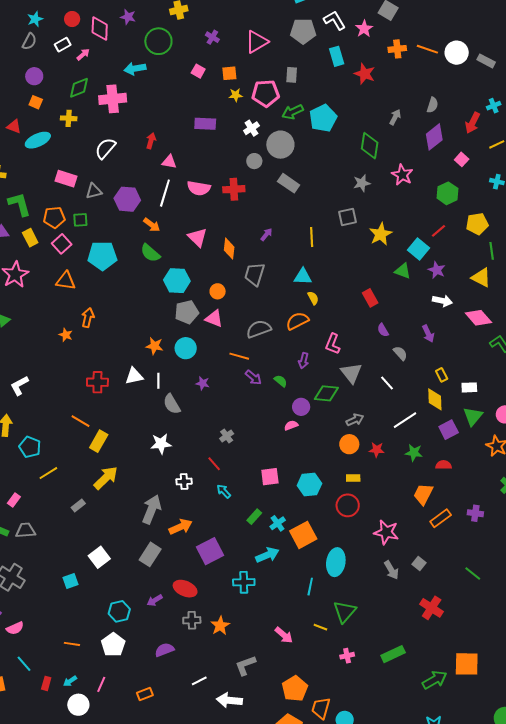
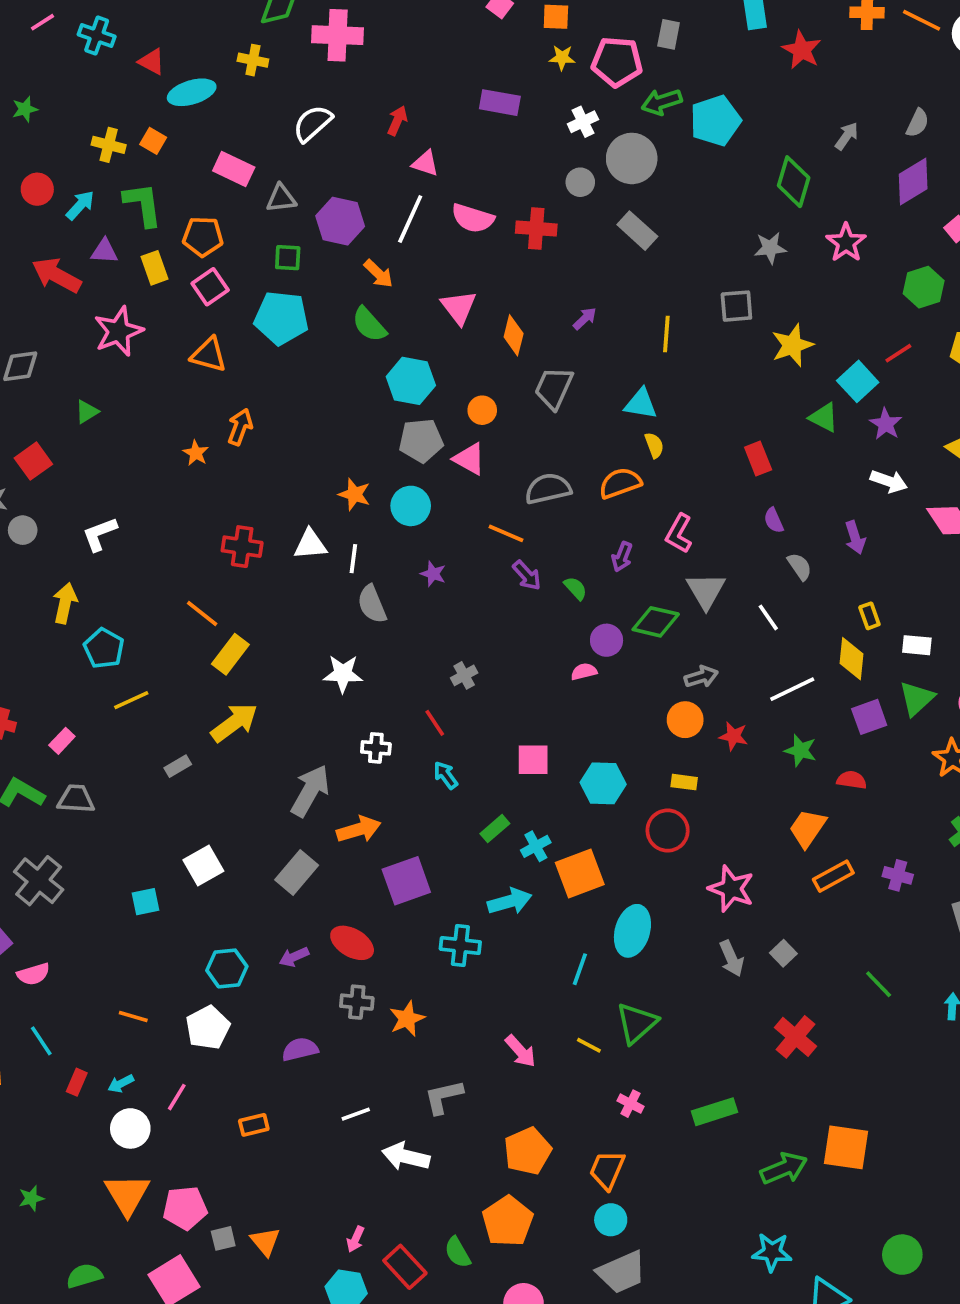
orange square: (36, 102) -> (153, 141), moved
green square: (80, 220) -> (288, 258), moved
pink cross: (347, 656) -> (631, 1104), turned 32
orange trapezoid: (321, 708) -> (607, 1170), moved

